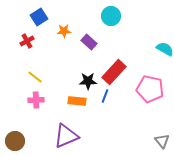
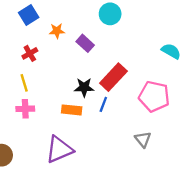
red cross: (27, 41) -> (30, 53), moved
yellow line: (35, 77) -> (24, 83), turned 35
gray triangle: (162, 141) -> (143, 139), moved

